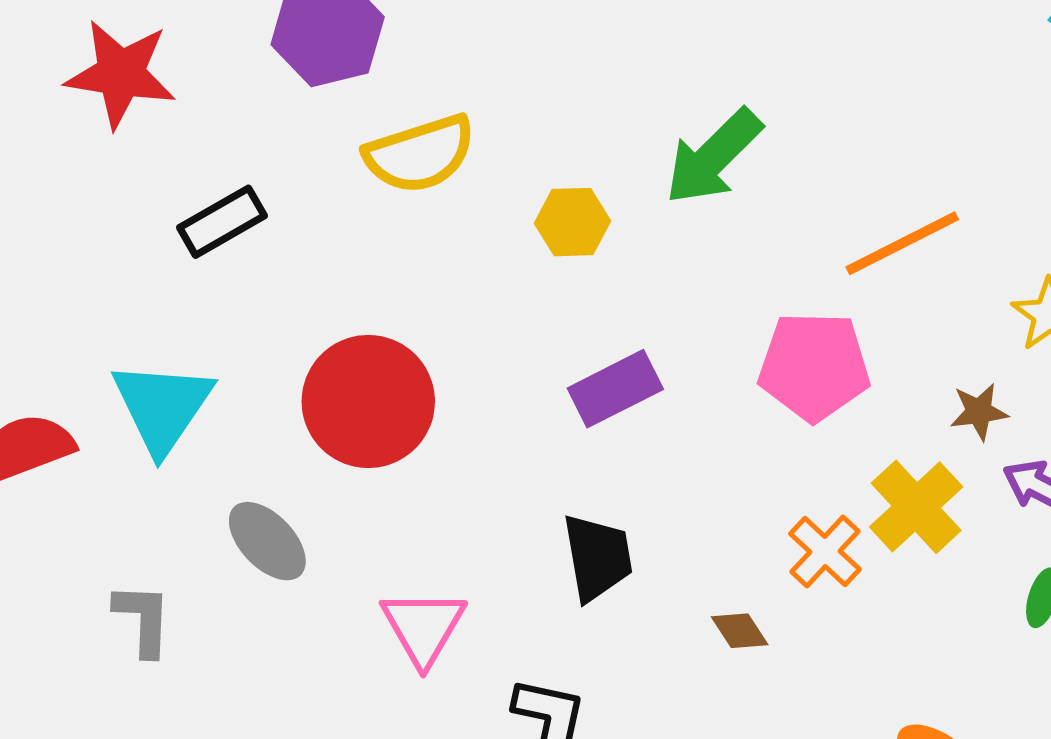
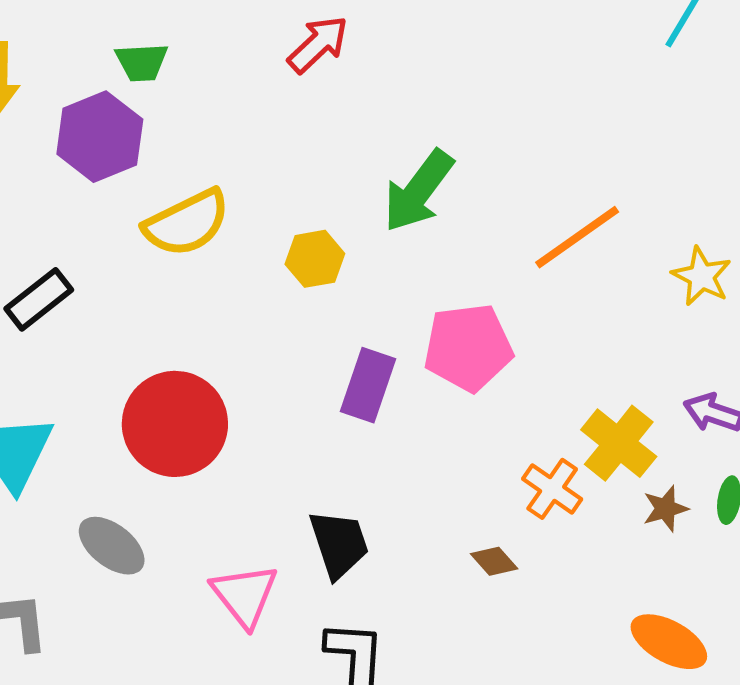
pink pentagon: (814, 366) -> (468, 347), moved
purple rectangle: (615, 389) -> (368, 385), turned -36
brown star: (979, 412) -> (665, 509), moved
black trapezoid: (597, 557) -> (339, 544), moved

